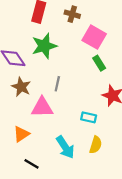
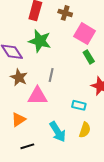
green star: (44, 46) -> (40, 41), turned 30
black line: (31, 164) -> (27, 146), turned -48

